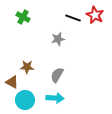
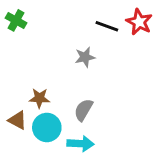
green cross: (23, 17) -> (16, 20), moved
cyan circle: (25, 100) -> (47, 127), moved

